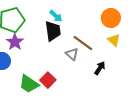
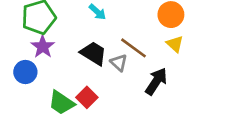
black trapezoid: (53, 31) -> (93, 53), moved, turned -50
black arrow: (100, 68) -> (156, 81), size x1.5

